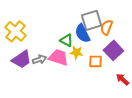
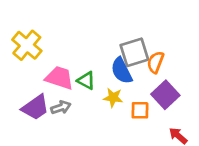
yellow cross: (15, 31) -> (27, 45), moved
green triangle: (66, 40) -> (86, 81), moved
pink trapezoid: (58, 57) -> (59, 78), moved

